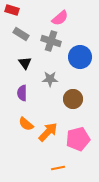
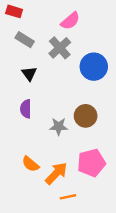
gray cross: (51, 41) -> (60, 48), turned 30
gray star: (50, 79) -> (59, 126), moved
orange semicircle: (26, 124) -> (30, 164), moved
orange arrow: (48, 132) -> (56, 173), moved

